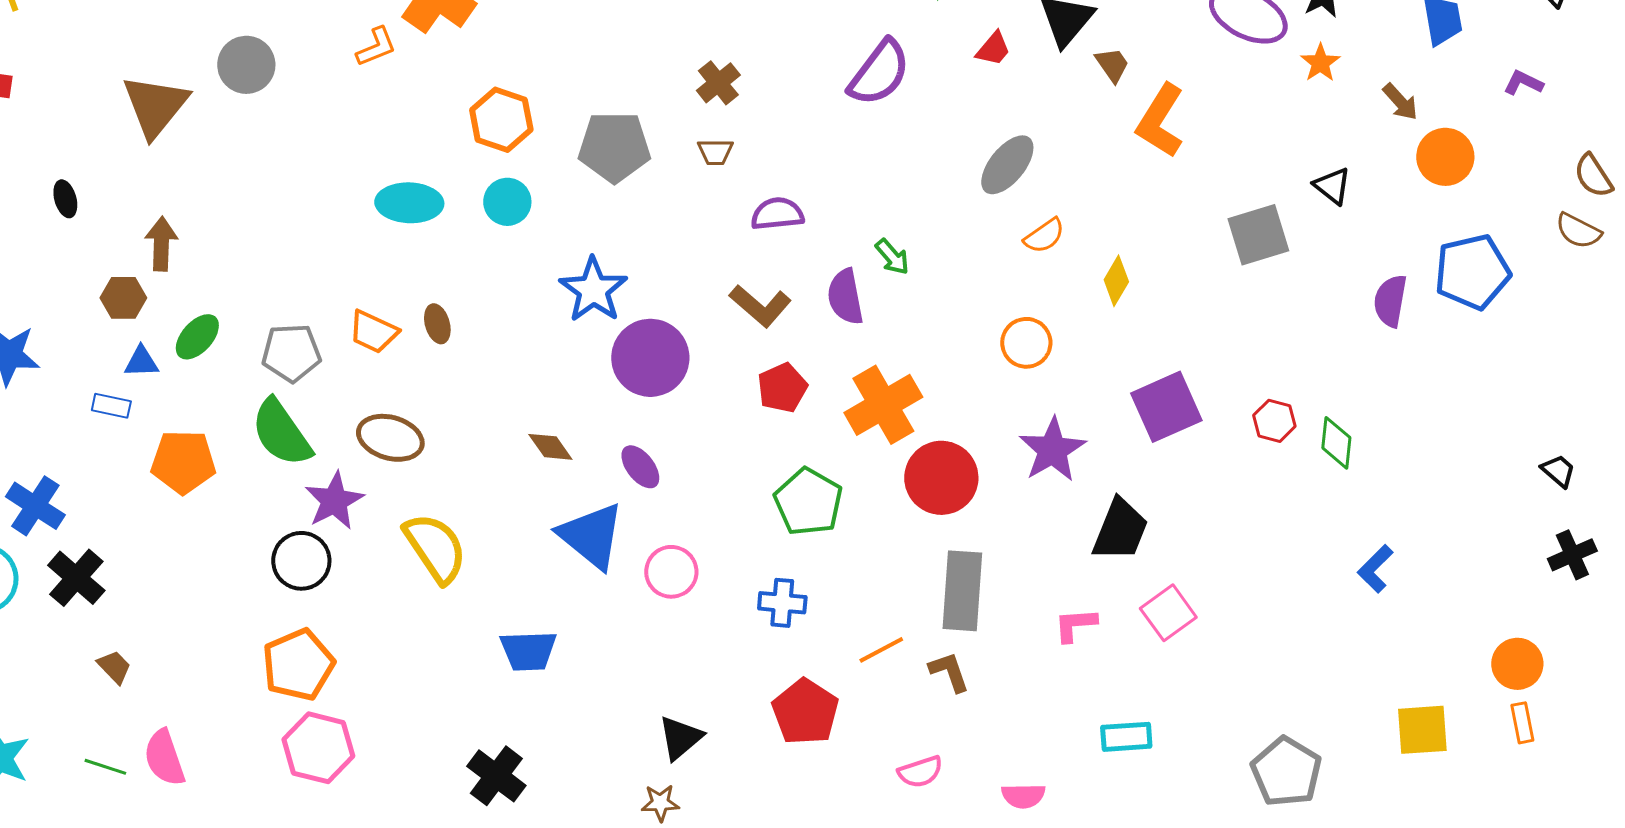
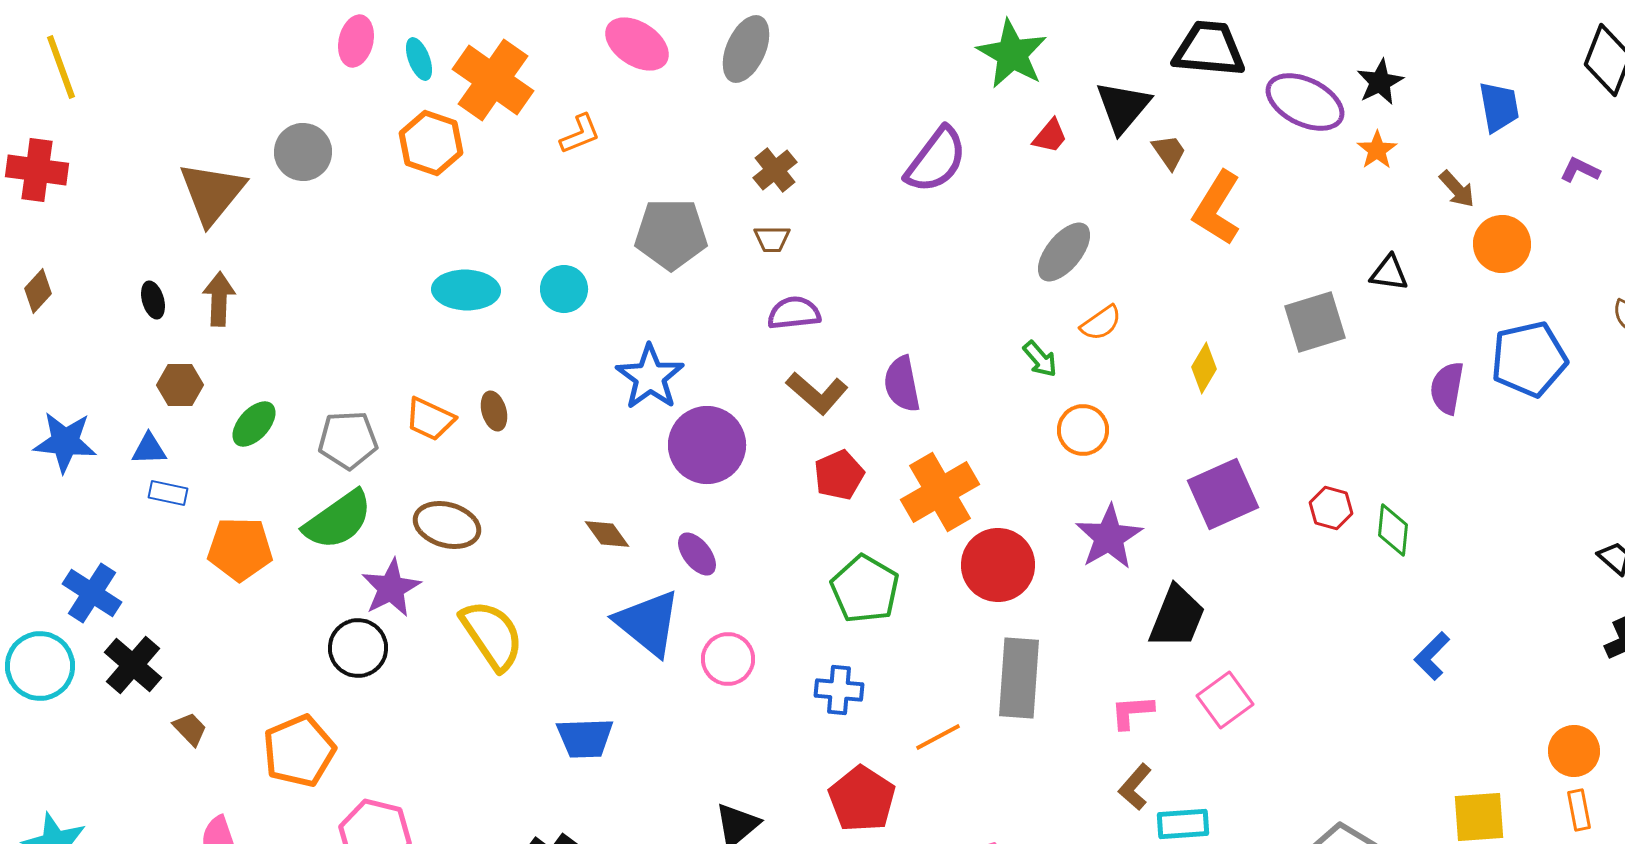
orange L-shape: (376, 47) -> (580, 134), moved
orange hexagon: (501, 120) -> (431, 143), moved
black triangle: (1332, 186) -> (1389, 273), turned -30
black ellipse: (65, 199) -> (153, 300), moved
purple semicircle: (777, 214) -> (794, 313), moved
brown arrow: (161, 244) -> (219, 299), moved
green arrow: (892, 257) -> (1040, 359), moved
yellow diamond: (1116, 281) -> (1204, 368), moved
blue triangle: (141, 362) -> (149, 449), moved
green semicircle: (281, 433) -> (338, 520), turned -90
orange pentagon: (298, 665) -> (299, 751), moved
brown trapezoid: (114, 667) -> (190, 729), moved
brown L-shape: (949, 672) -> (1135, 787), moved, turned -120

